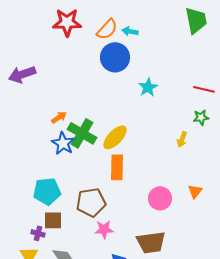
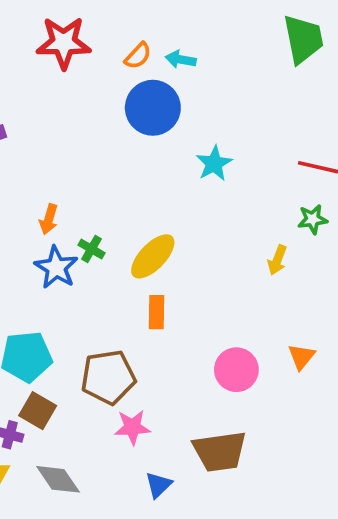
orange semicircle: (107, 29) -> (138, 56), size x0.7
orange arrow: (59, 117) -> (49, 219), turned 140
green cross: (82, 133) -> (91, 249), size x0.5
orange rectangle: (117, 167) -> (157, 312), size x0.7
brown square: (53, 220) -> (38, 411), turned 30

